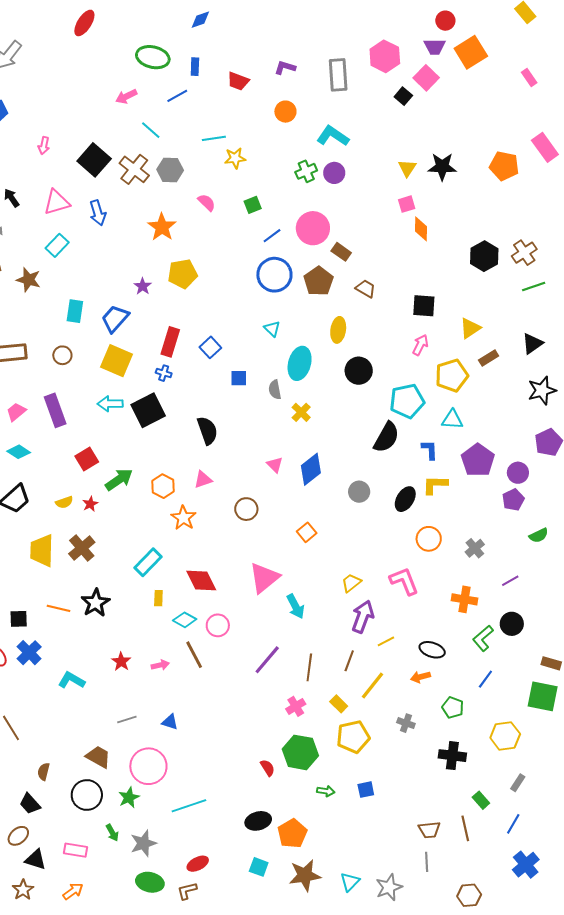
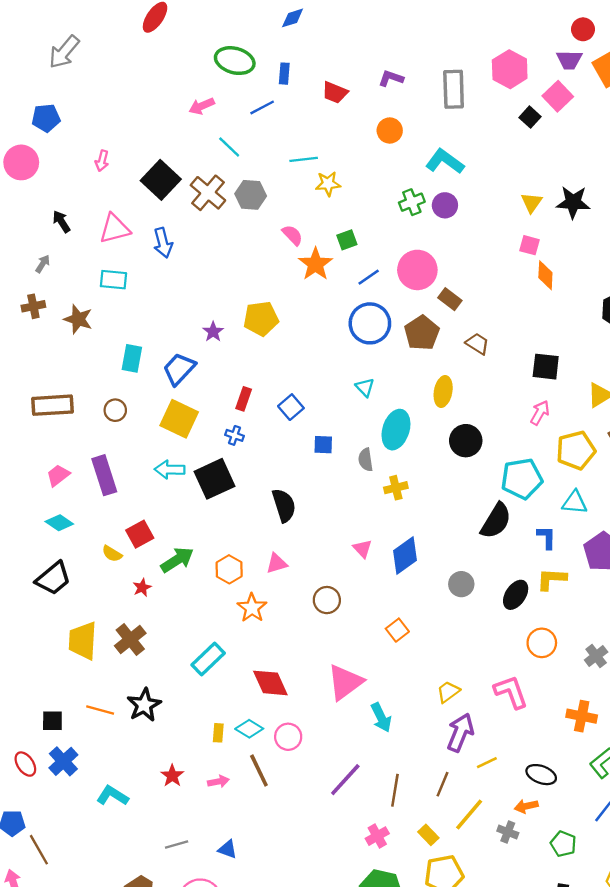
pink square: (407, 204) -> (529, 245), turned 30
orange star: (162, 227) -> (316, 264), moved
cyan rectangle: (57, 245) -> (113, 280), turned 50
red rectangle: (170, 342) -> (244, 399), size x0.7
yellow cross: (301, 412) -> (396, 488), turned 30
yellow semicircle: (64, 502) -> (112, 554), moved, turned 48
yellow rectangle: (158, 598) -> (218, 733), moved
gray cross: (406, 723) -> (508, 832), moved

